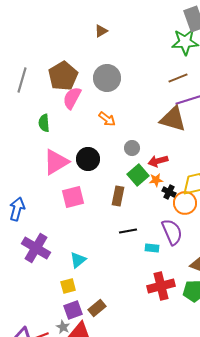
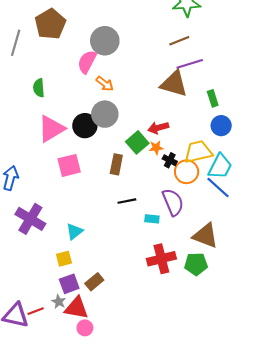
brown pentagon: (63, 76) -> (50, 24), moved
pink semicircle: (72, 98) -> (87, 62), moved
gray circle: (132, 148) -> (105, 114), moved, size x1.6

